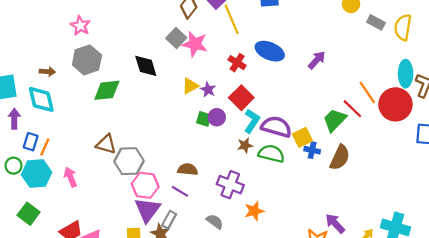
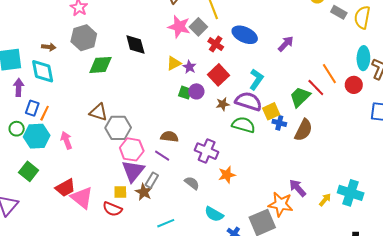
gray square: (176, 38) -> (198, 27), moved
red circle: (395, 104) -> (354, 85), size x0.6
cyan L-shape: (252, 121) -> (256, 79), moved
brown star: (245, 145) -> (223, 104), moved

